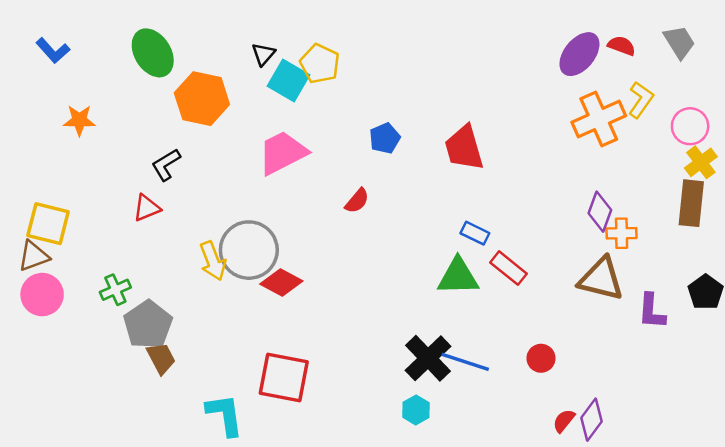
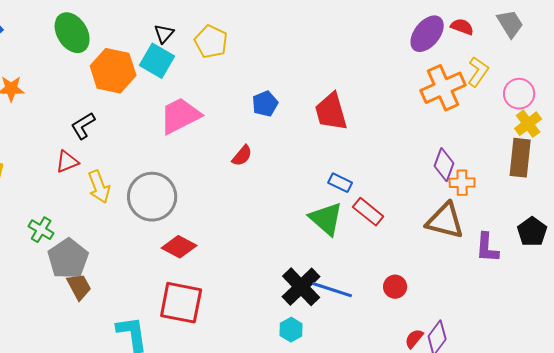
cyan square: (289, 81) -> (157, 61), moved
yellow arrow: (213, 261) -> (99, 187), moved
green triangle: (458, 277) -> (326, 219), turned 42
red diamond: (281, 283) -> (179, 247), moved
green cross: (115, 290) -> (41, 230), turned -35

